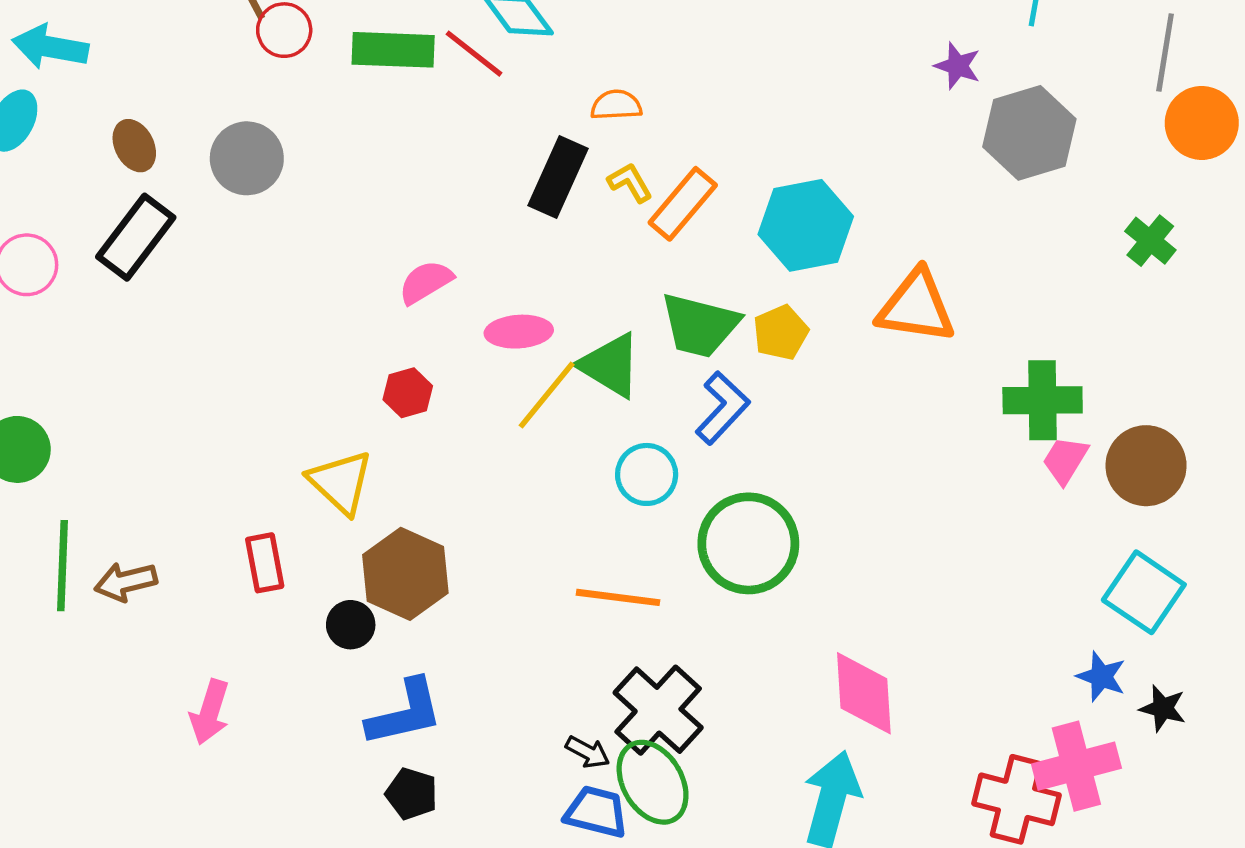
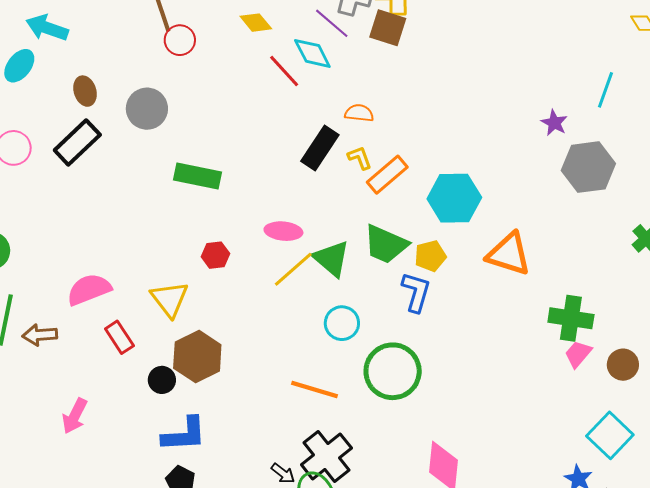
green rectangle: (393, 50) -> (197, 176), moved
pink semicircle: (426, 282) -> (89, 289), moved, size x1.4
blue L-shape: (722, 408) -> (416, 292), moved, turned -36
brown circle: (1146, 466) -> (623, 365), size x0.7
red rectangle: (265, 563) -> (119, 337), turned -32

